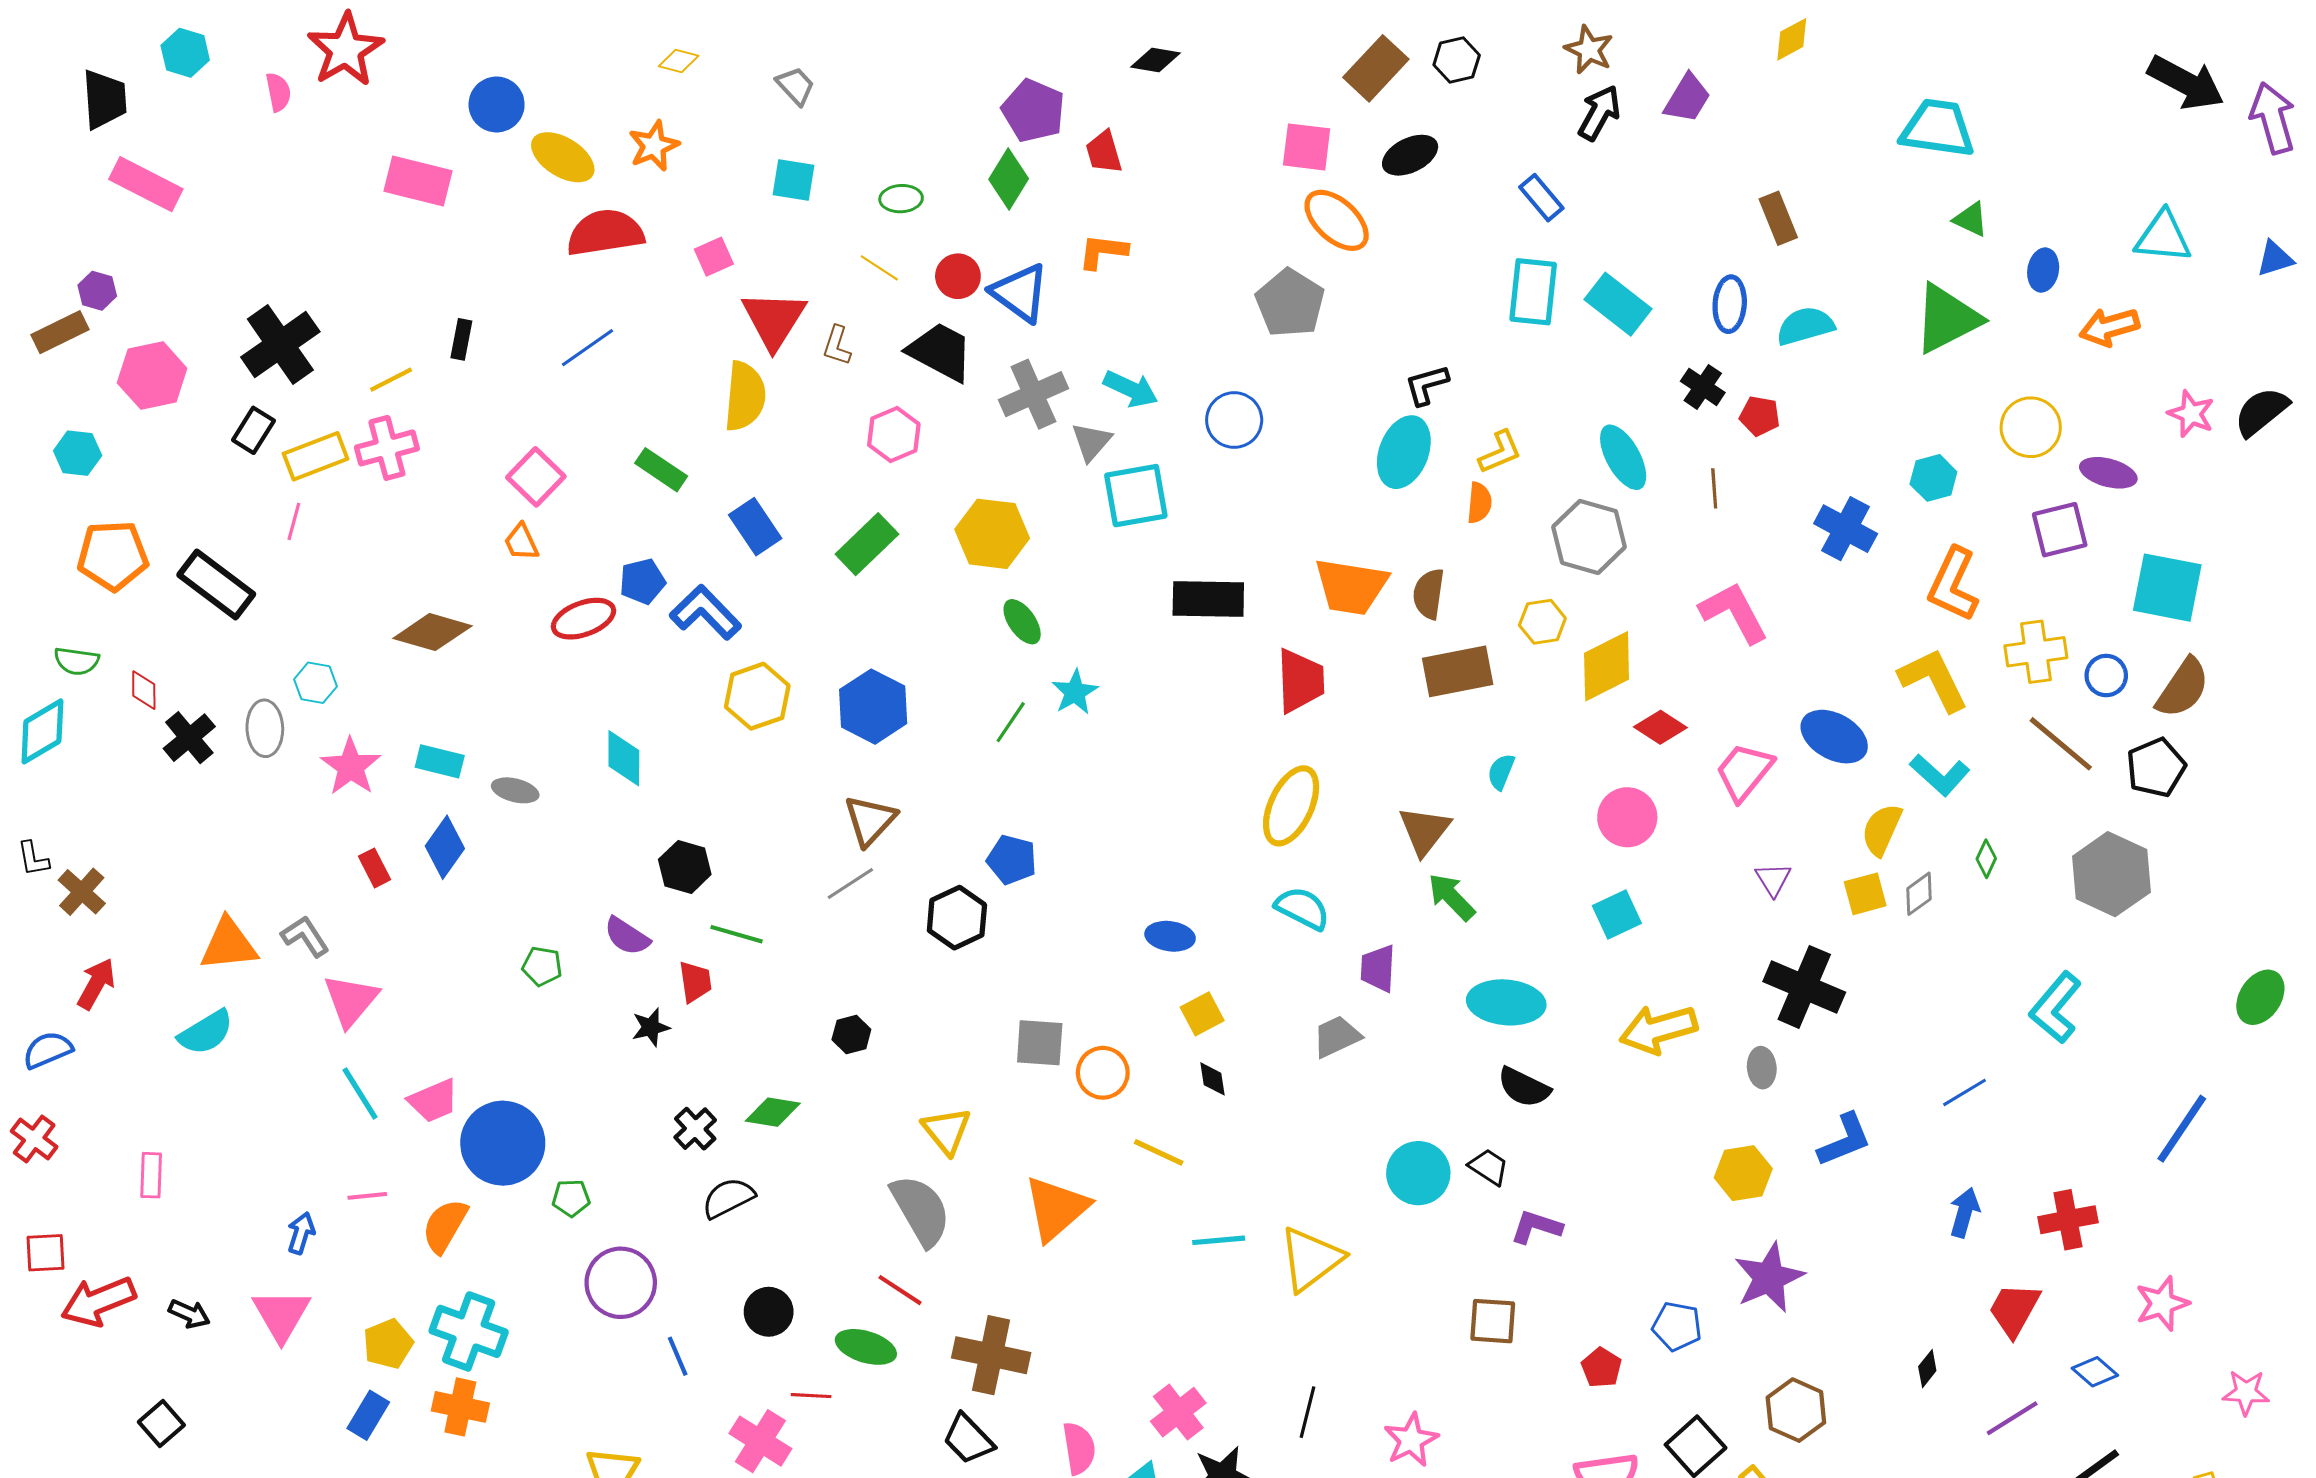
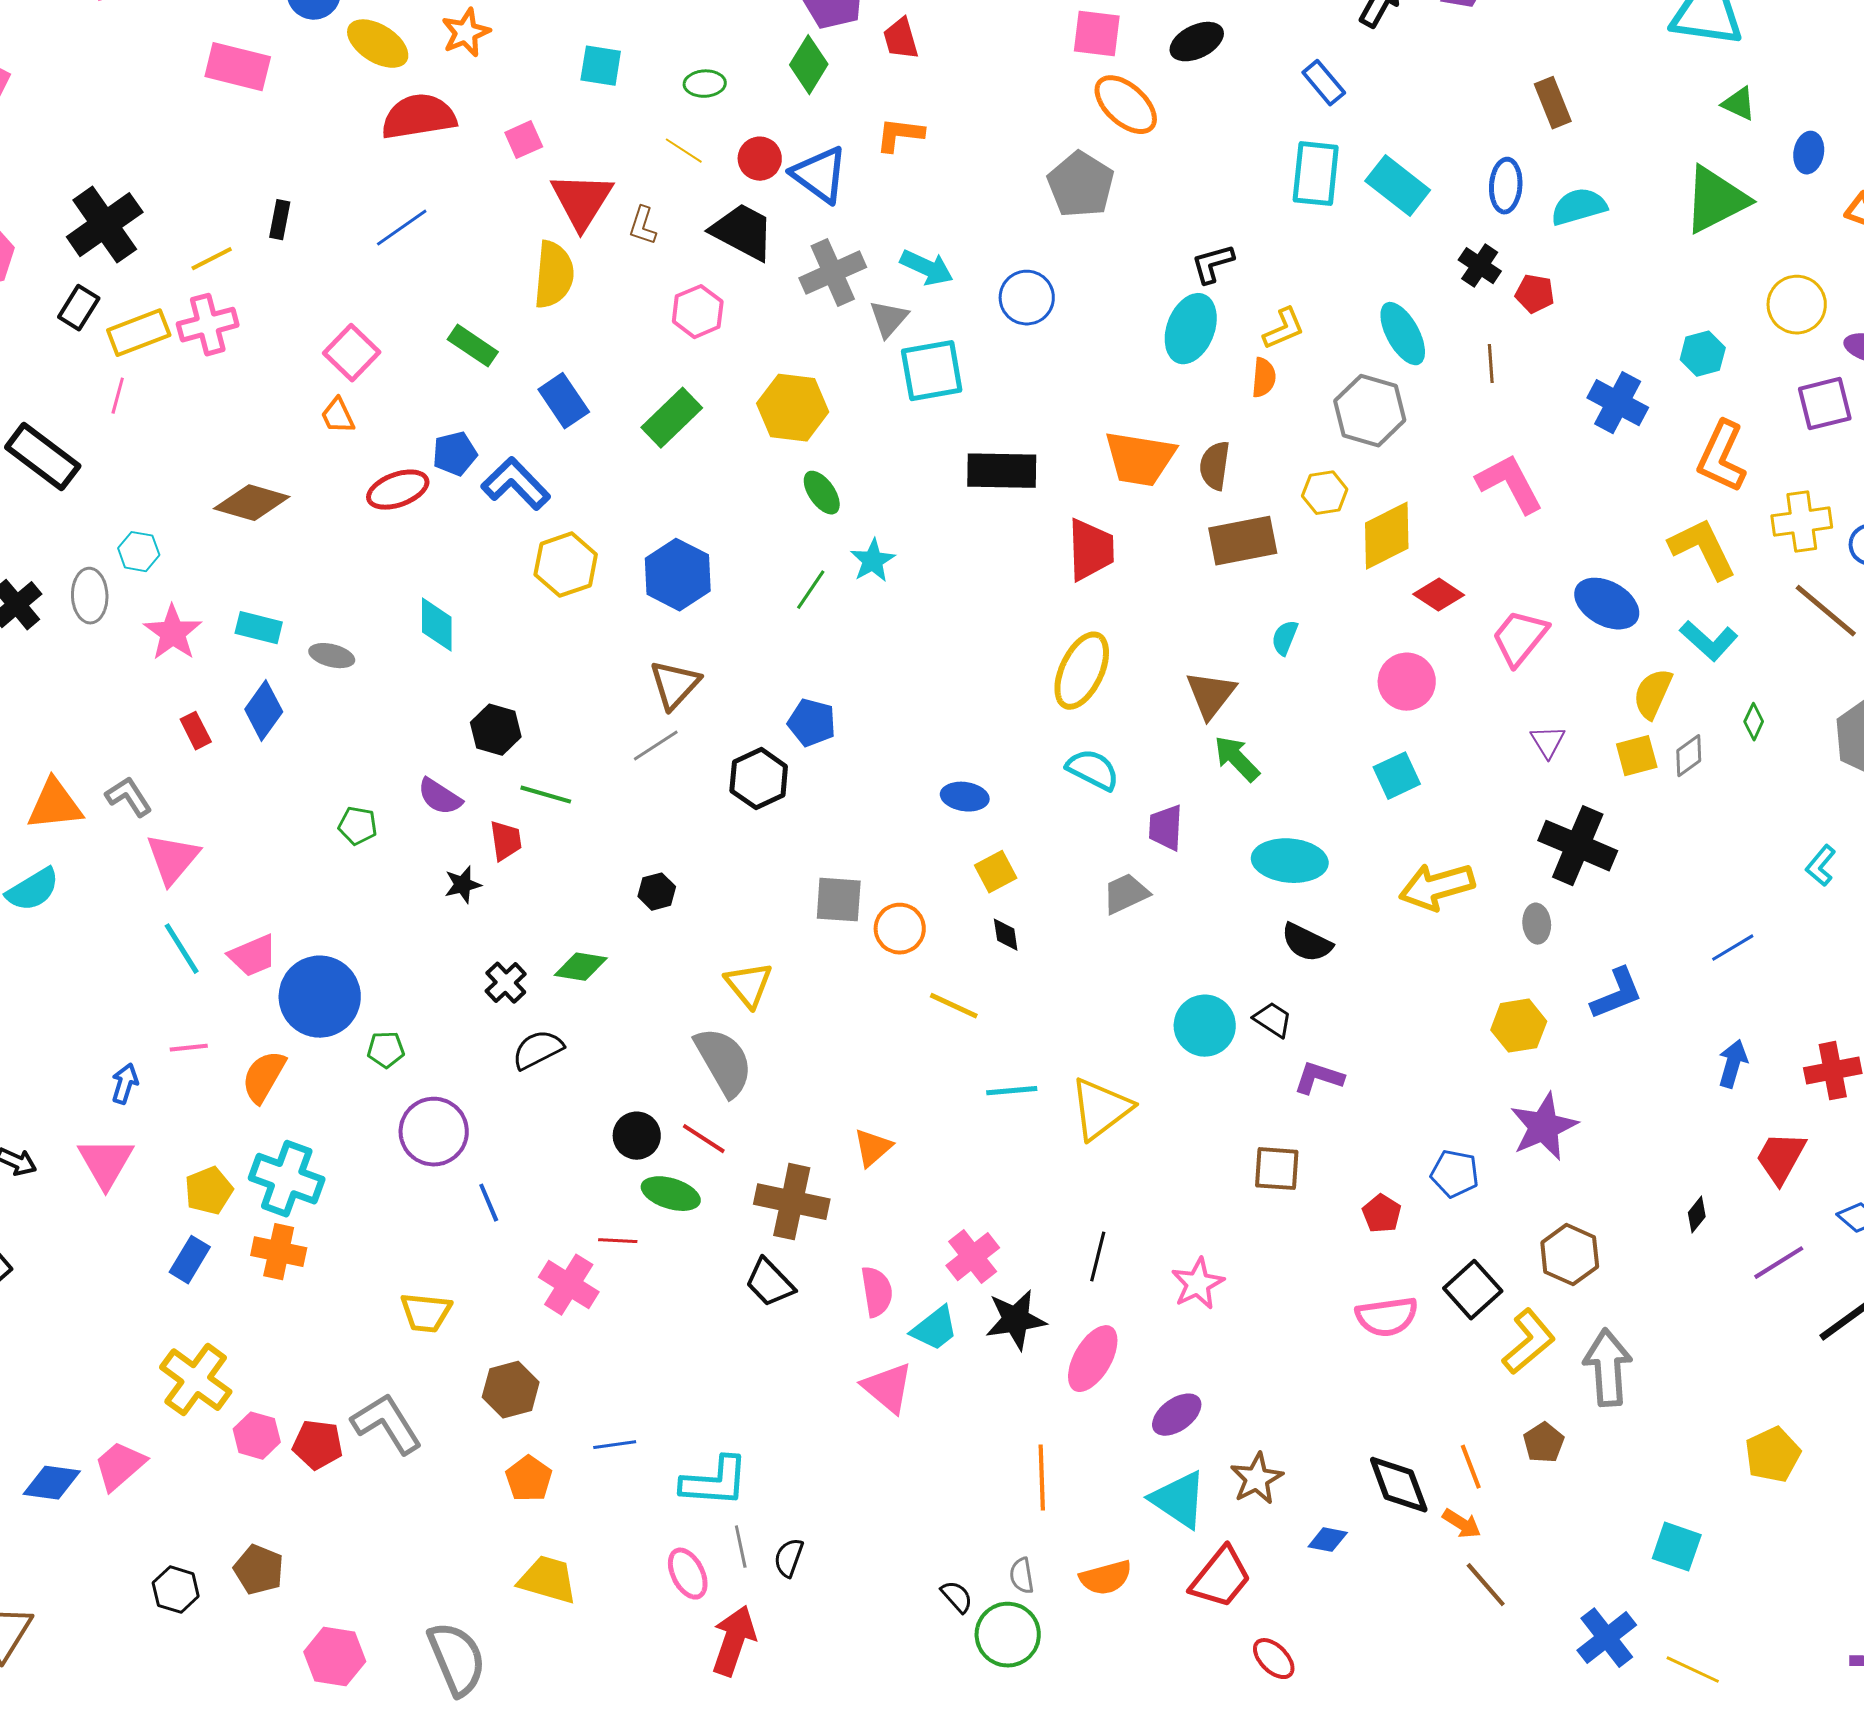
cyan L-shape: (2056, 1008) -> (1821, 866), size x0.6
orange triangle: (1056, 1208) -> (873, 1148), moved, size x0.6
black circle: (769, 1312) -> (637, 1136), moved

